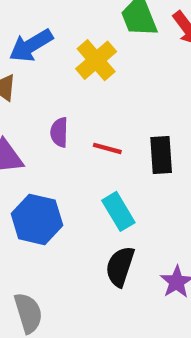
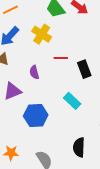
red line: (107, 148) -> (61, 58), moved
black semicircle: (120, 266) -> (79, 147), moved

